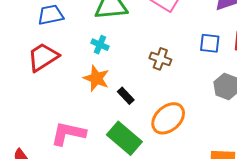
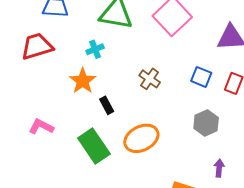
cyan cross: (100, 45) -> (95, 49), turned 30
pink L-shape: (68, 134) -> (41, 127), size x0.7

